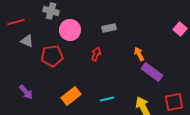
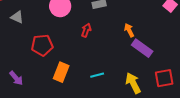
red pentagon: (52, 56) -> (42, 45), moved
purple arrow: (26, 92) -> (16, 78), moved
orange rectangle: (71, 96) -> (61, 72), turned -30

